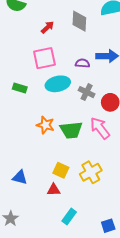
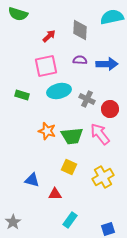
purple semicircle: (82, 63) -> (80, 60), moved
yellow square: (61, 170) -> (69, 167), moved
yellow cross: (91, 172) -> (103, 177), moved
blue triangle: (20, 177) -> (32, 180), moved

